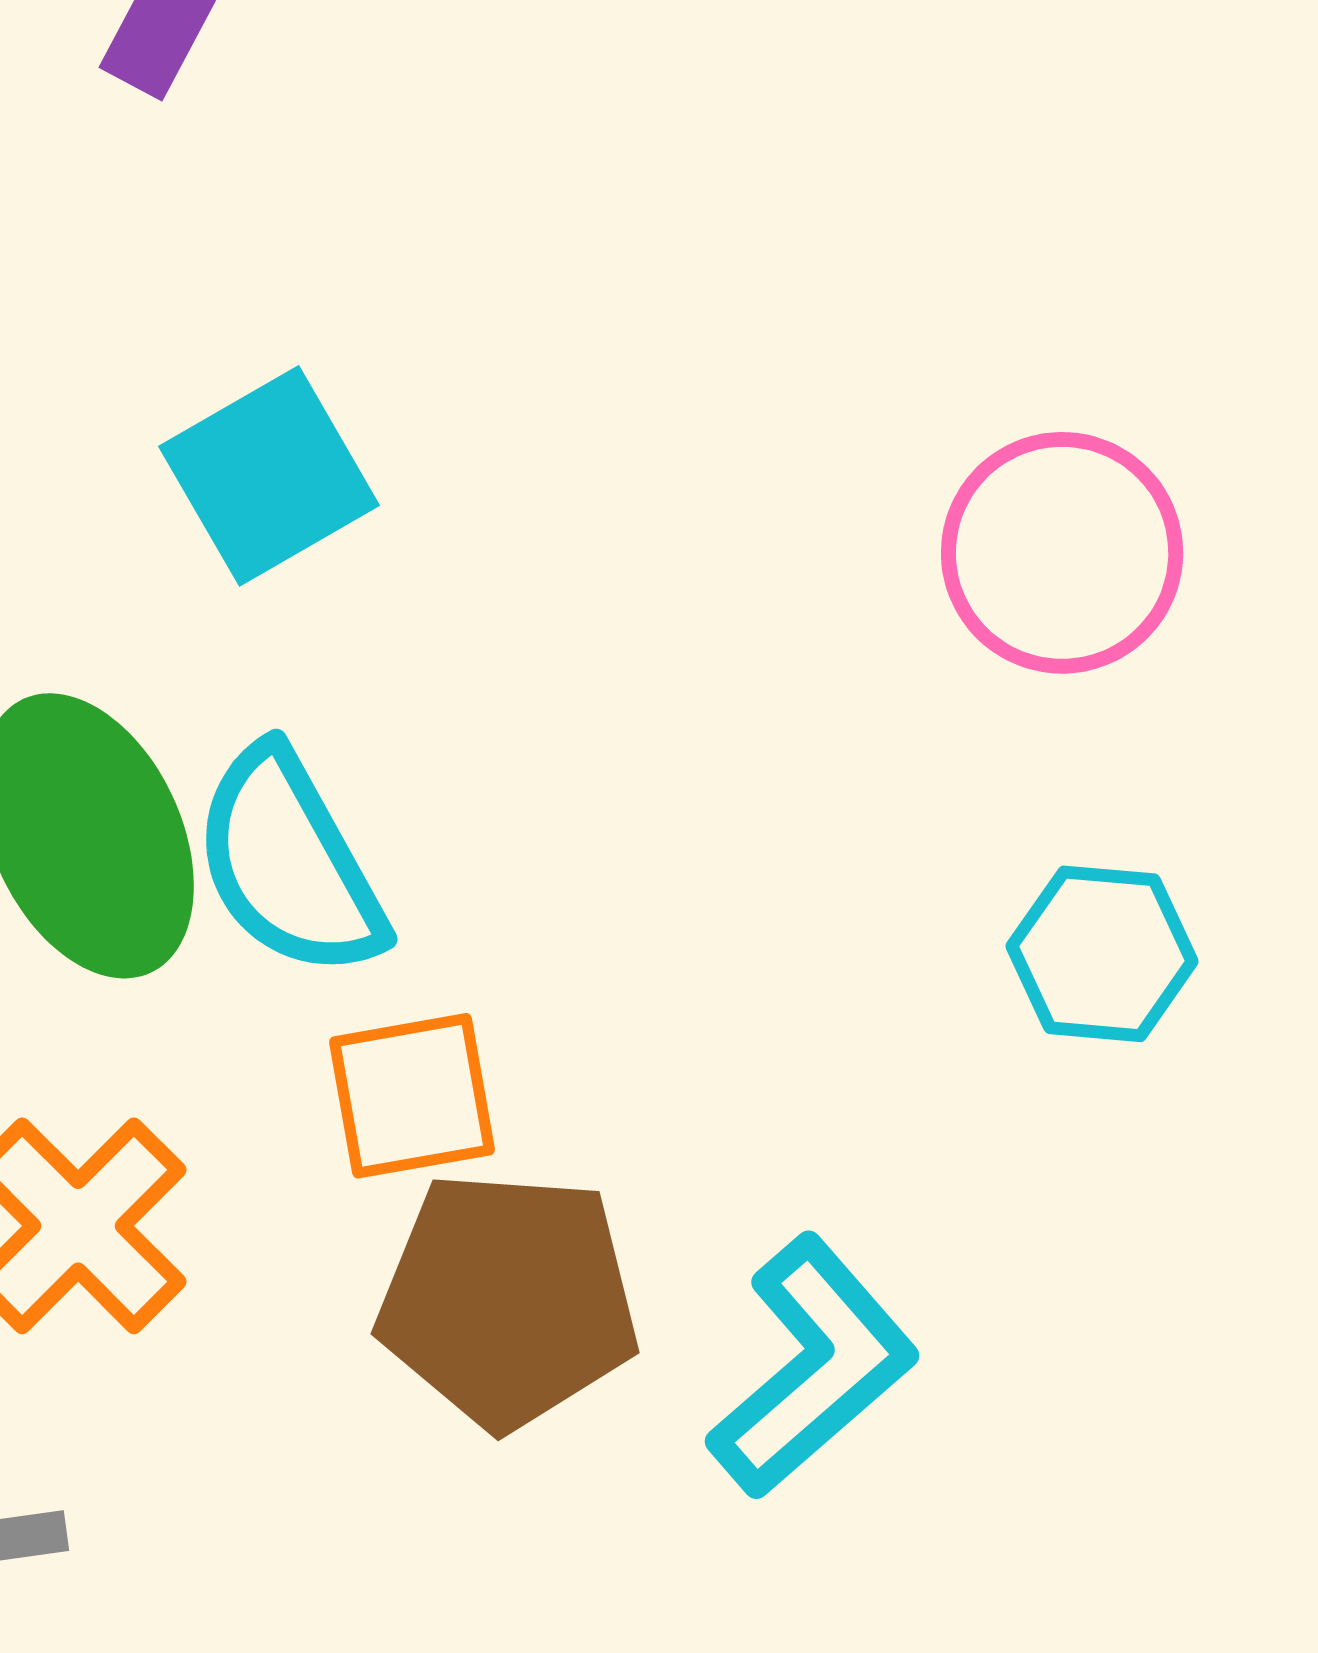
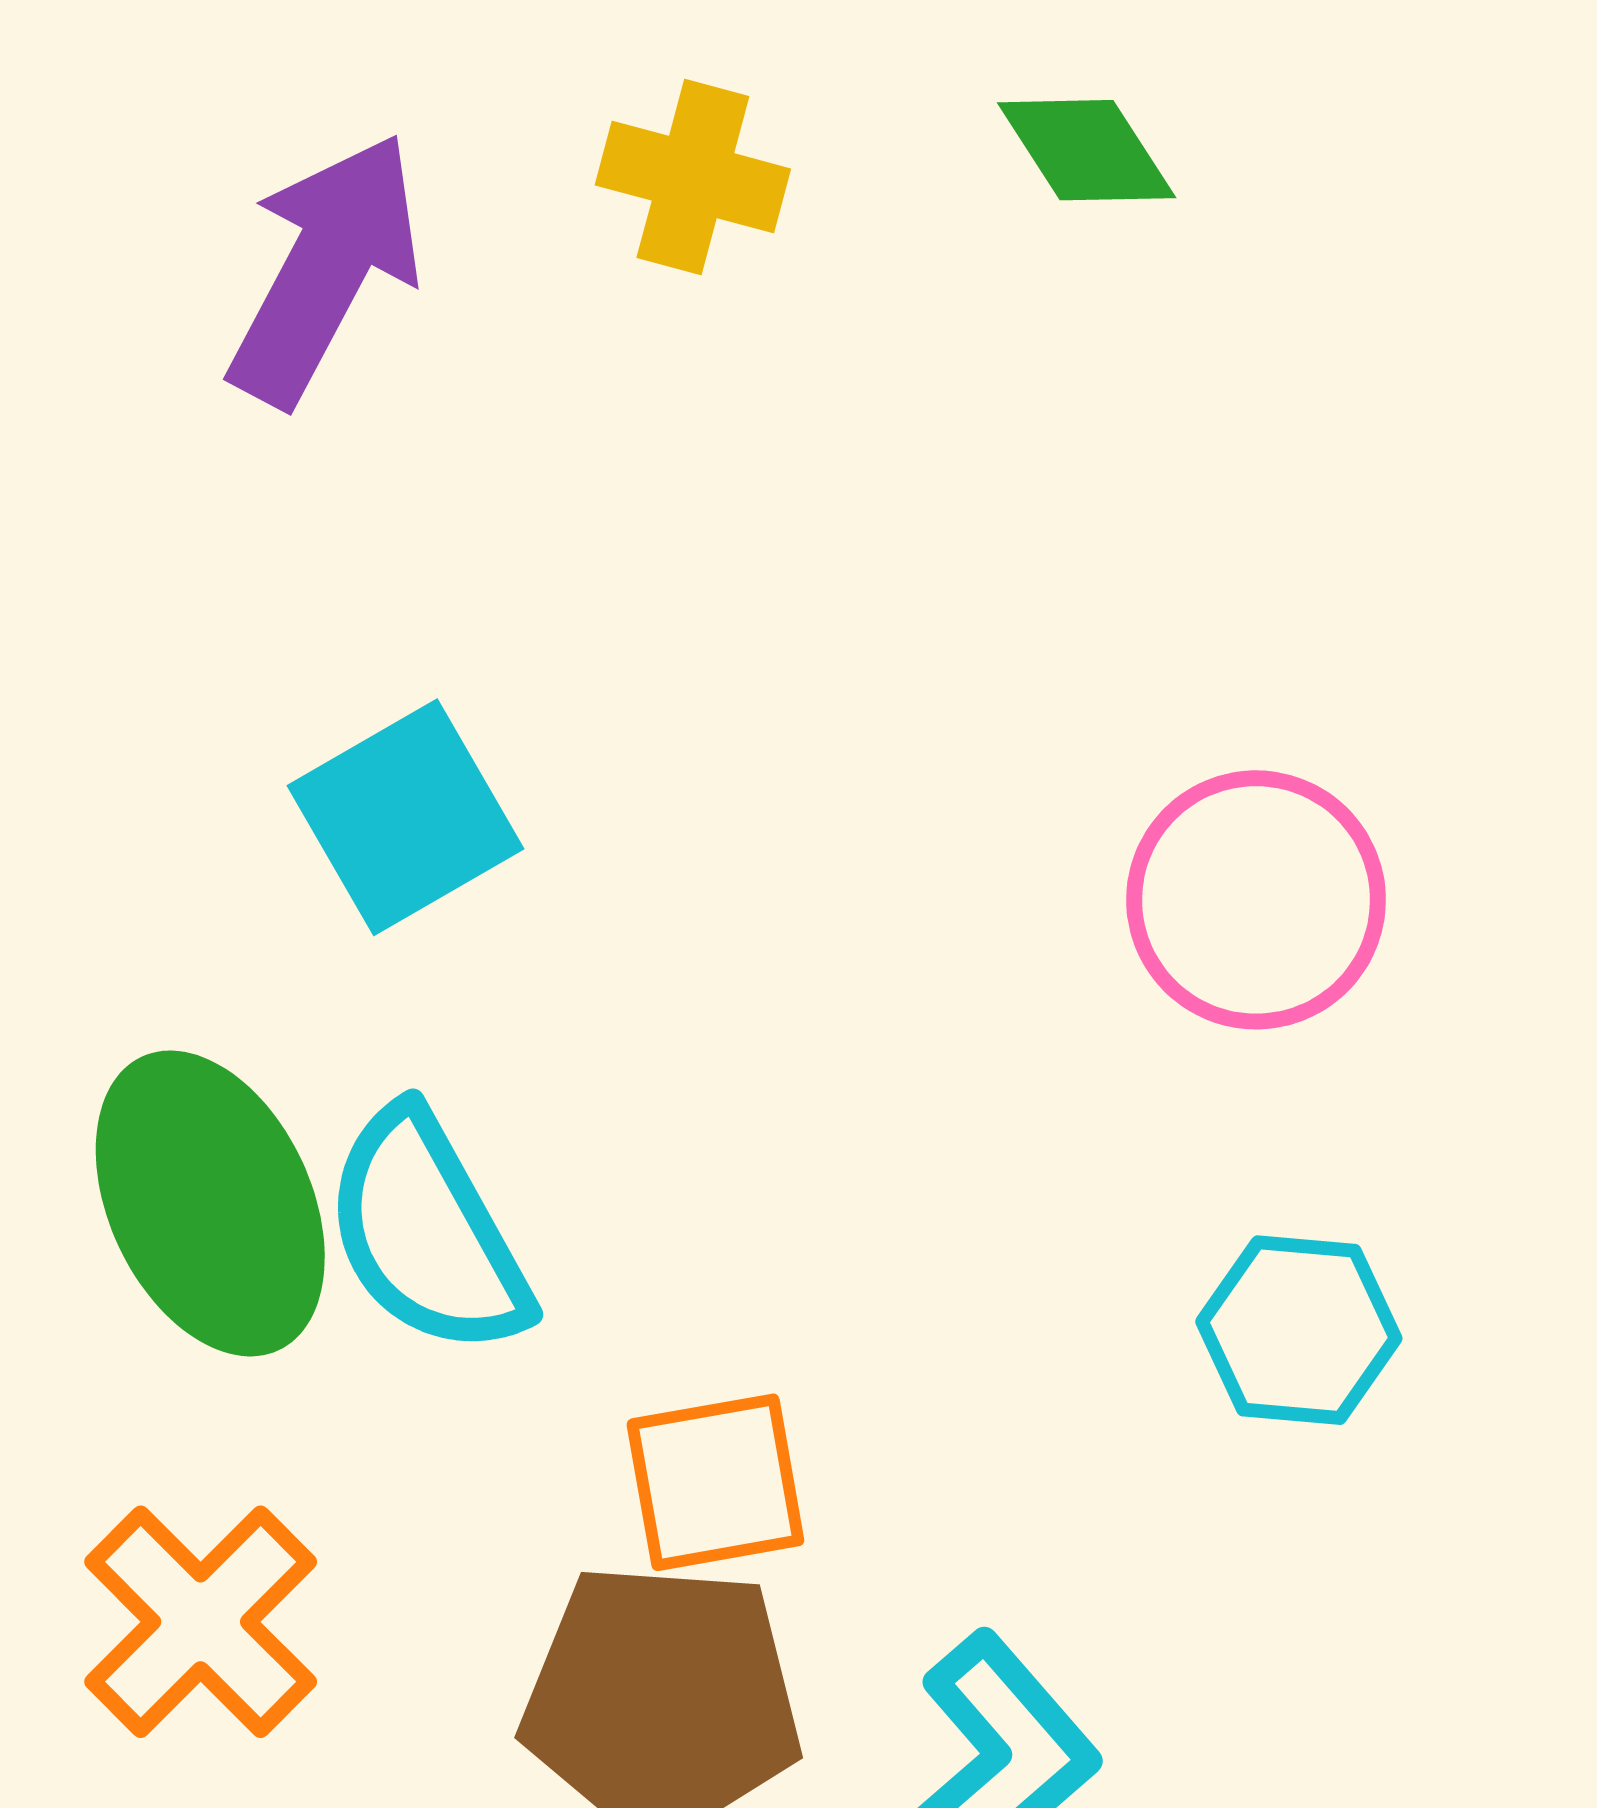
orange square: (412, 1096) -> (715, 1482), moved

